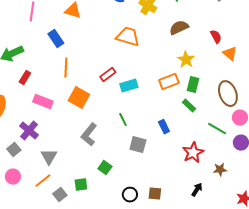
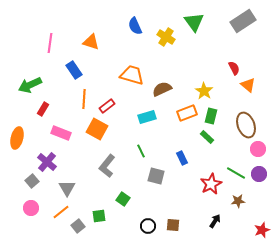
brown semicircle: (179, 28) -> (162, 89), moved
orange trapezoid: (128, 37) -> (132, 75), moved
red rectangle: (108, 75) -> (107, 106), moved
green line: (217, 129) -> (236, 173), moved

